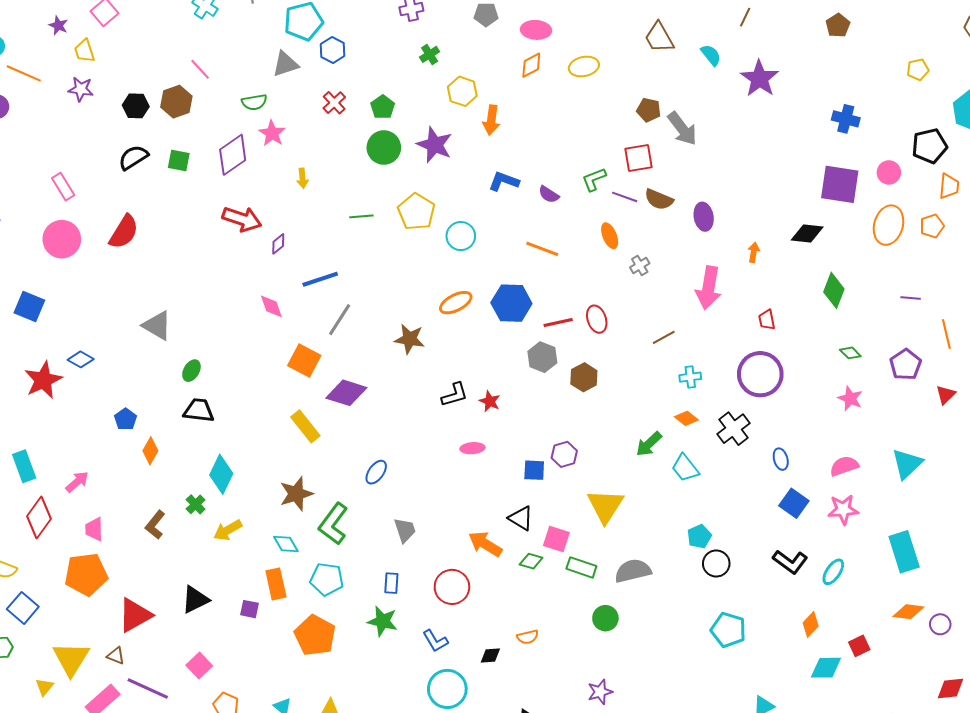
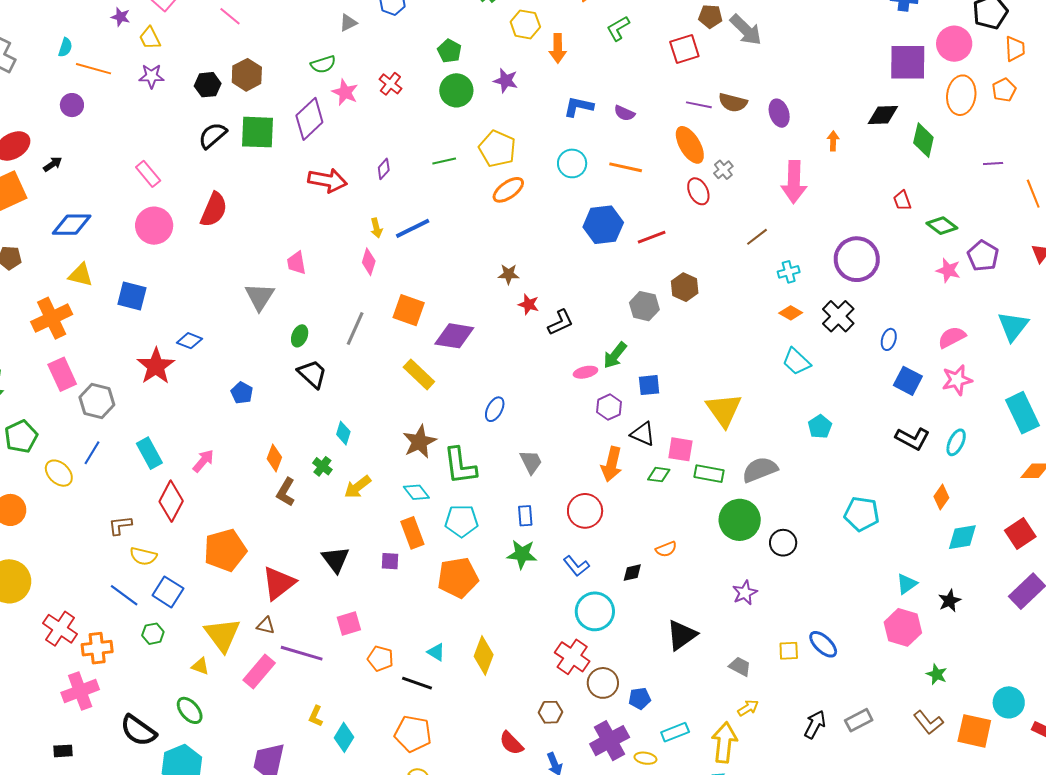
gray triangle: (285, 64) -> (348, 23), size x0.7
pink line: (200, 69) -> (230, 16), moved
red cross: (334, 103) -> (390, 84), moved
purple star: (435, 145) -> (506, 81), size x0.7
red square: (638, 158) -> (684, 49), moved
green square: (179, 160) -> (257, 132), size x1.6
pink circle: (889, 172) -> (954, 44), size x1.5
yellow arrow: (302, 178) -> (376, 228), moved
green L-shape: (594, 179) -> (618, 28), moved
cyan circle: (461, 236) -> (572, 163), moved
orange ellipse: (610, 236) -> (690, 145), size x1.5
purple diamond: (278, 244) -> (384, 169), moved
green diamond: (834, 290) -> (923, 140), moved
orange ellipse: (456, 303) -> (508, 190), moved
pink diamond: (271, 306) -> (369, 262), turned 44
red ellipse: (597, 319) -> (698, 191), moved
gray line: (340, 320) -> (355, 328), moved
red trapezoid: (767, 320) -> (902, 200), moved
gray triangle: (157, 326) -> (260, 297), turned 40
brown star: (410, 339) -> (509, 274), size x0.7
green diamond: (850, 353) -> (942, 226), size x1.4
gray hexagon: (542, 357) -> (644, 306), moved
purple pentagon: (905, 365) -> (983, 256), moved
red star: (490, 401) -> (529, 304), moved
black trapezoid: (199, 410) -> (312, 374), turned 44
green arrow: (649, 444) -> (615, 355), moved
orange diamond: (150, 451) -> (274, 458), moved
purple hexagon: (564, 454) -> (609, 407), moved
blue ellipse: (781, 459) -> (889, 339), turned 40
cyan diamond: (221, 474) -> (343, 433), size x0.6
green L-shape: (333, 524) -> (460, 466), turned -36
pink trapezoid: (94, 529) -> (296, 263), moved
orange arrow: (485, 544) -> (612, 464), turned -100
black circle: (716, 563) -> (783, 543), moved
black triangle: (195, 600) -> (336, 559), turned -32
green circle: (605, 618) -> (740, 520), size x1.6
orange pentagon: (315, 635) -> (458, 578), turned -30
red square: (859, 646) -> (1020, 534), moved, size x1.4
pink square: (199, 666) -> (349, 623), turned 35
yellow triangle: (45, 687) -> (200, 666), turned -42

